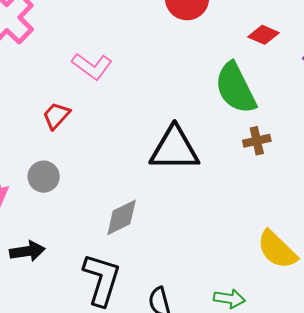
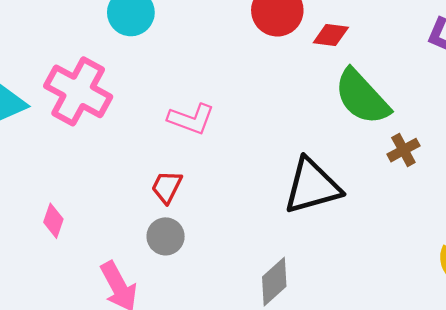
red diamond: (263, 35) -> (331, 35), moved
gray circle: (44, 177) -> (166, 236), moved

